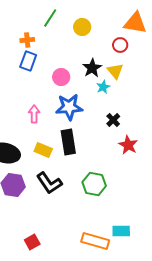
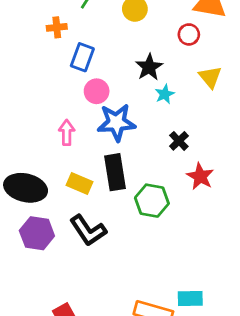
blue rectangle: (28, 61) -> (82, 57), moved
yellow triangle: (115, 71) -> (210, 77), moved
pink circle: (61, 77) -> (97, 91), moved
green hexagon: (94, 184) -> (152, 201), moved

